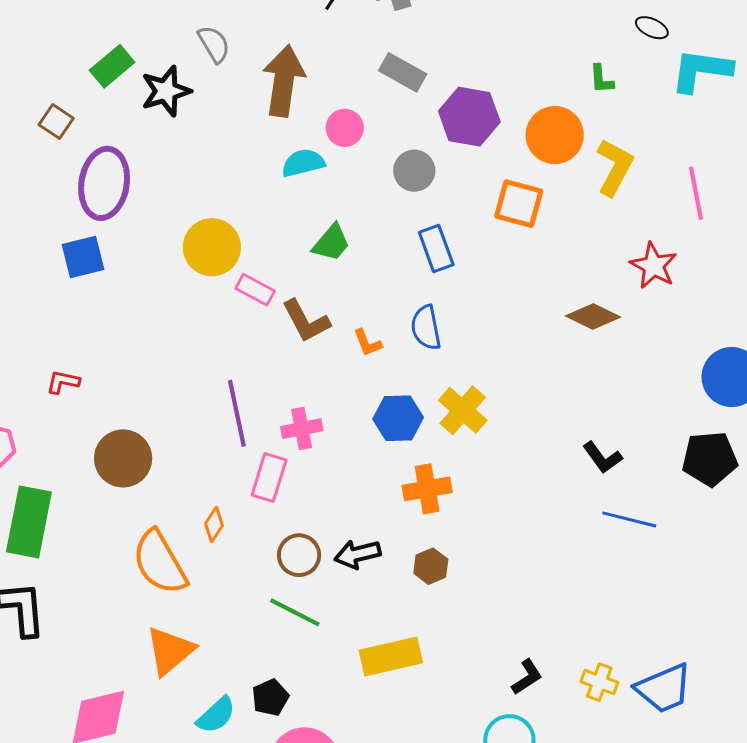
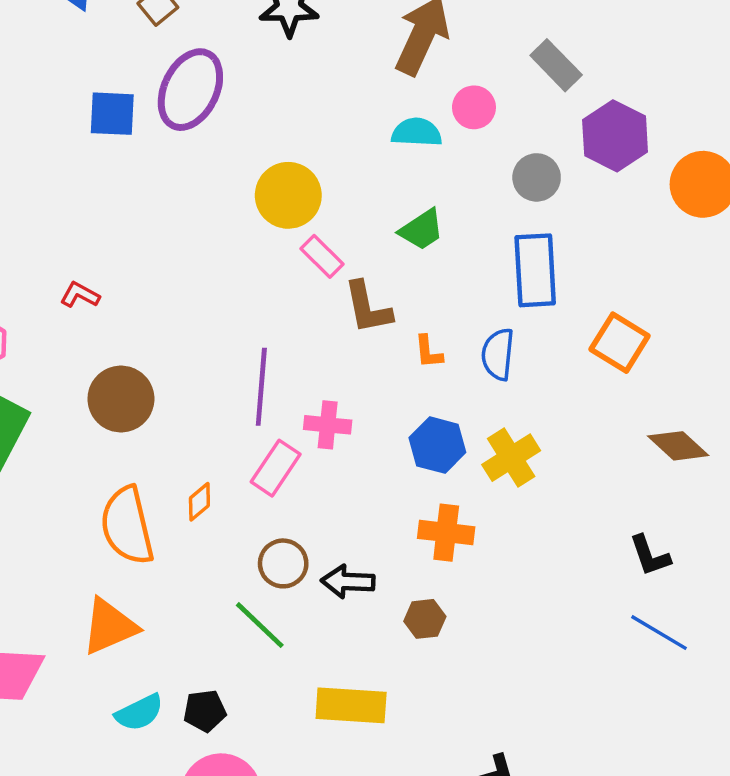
orange square: (519, 204) -> (620, 343), moved
blue rectangle: (436, 248) -> (535, 270), size x1.4
blue square: (83, 257) -> (112, 114), moved
brown diamond: (593, 316) -> (678, 446), moved

